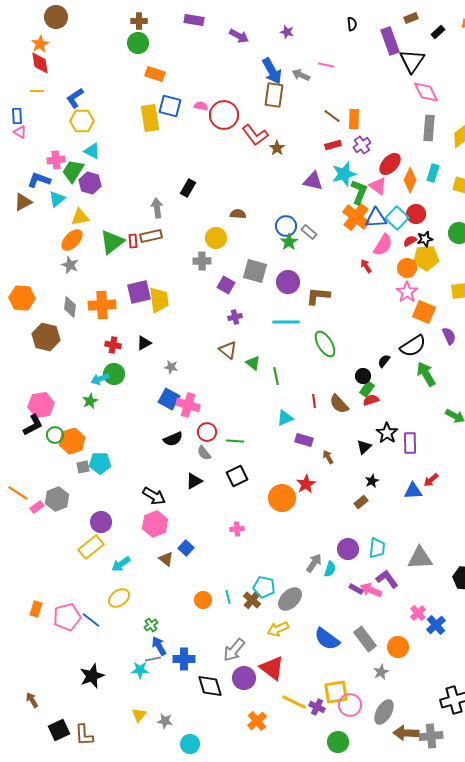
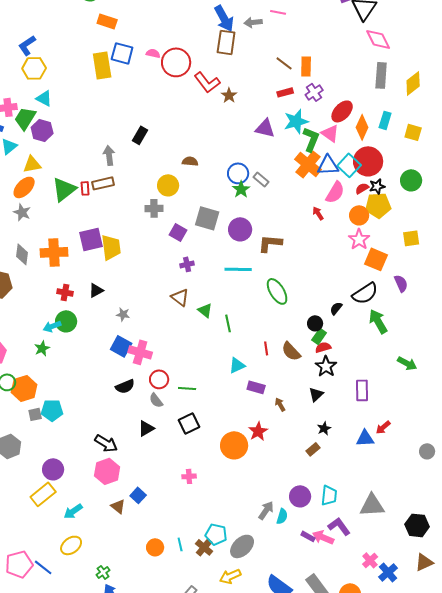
gray arrow: (301, 75) -> (253, 22), turned -30
red circle: (416, 214) -> (368, 161), size x1.5
black star: (387, 433) -> (326, 366), moved

